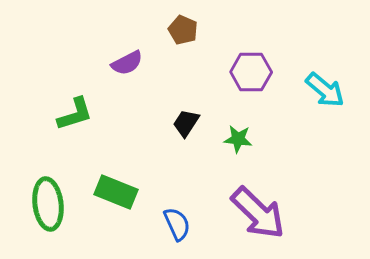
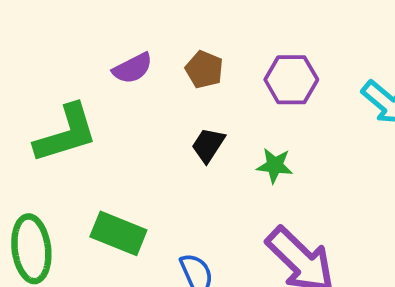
brown pentagon: (183, 30) -> (204, 69), moved
green L-shape: (75, 114) -> (66, 134), size x1.4

